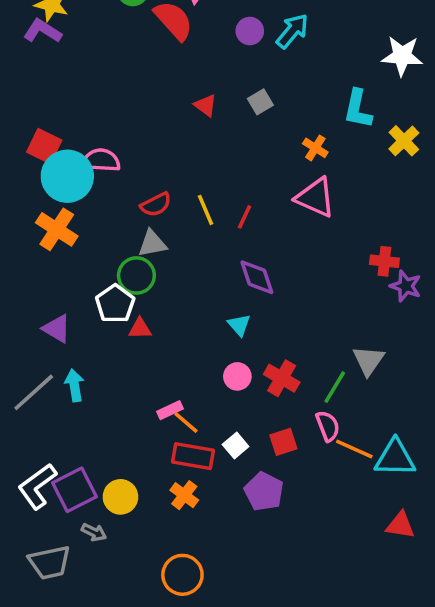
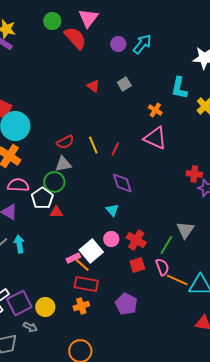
pink semicircle: (101, 160) -> (18, 185), moved
red square: (283, 442) -> (137, 265), moved
white square: (236, 445) -> (91, 251), moved, size x1.6
orange cross: (184, 495) -> (81, 306), turned 35

